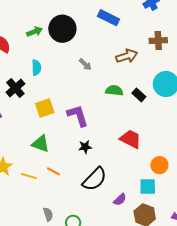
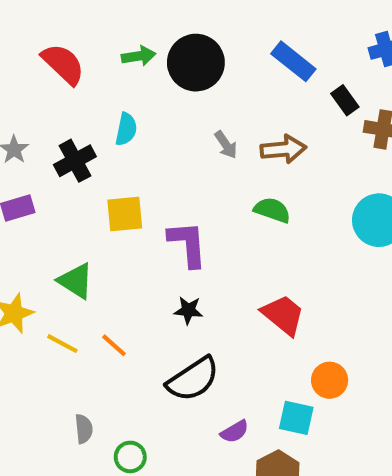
brown arrow: (127, 56) -> (283, 149), moved
black rectangle: (139, 95) -> (345, 100), moved
green triangle: (41, 144) -> (76, 281), moved

